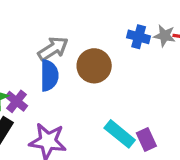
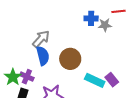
gray star: (164, 36) -> (105, 25), moved
brown circle: (94, 66) -> (70, 59), moved

